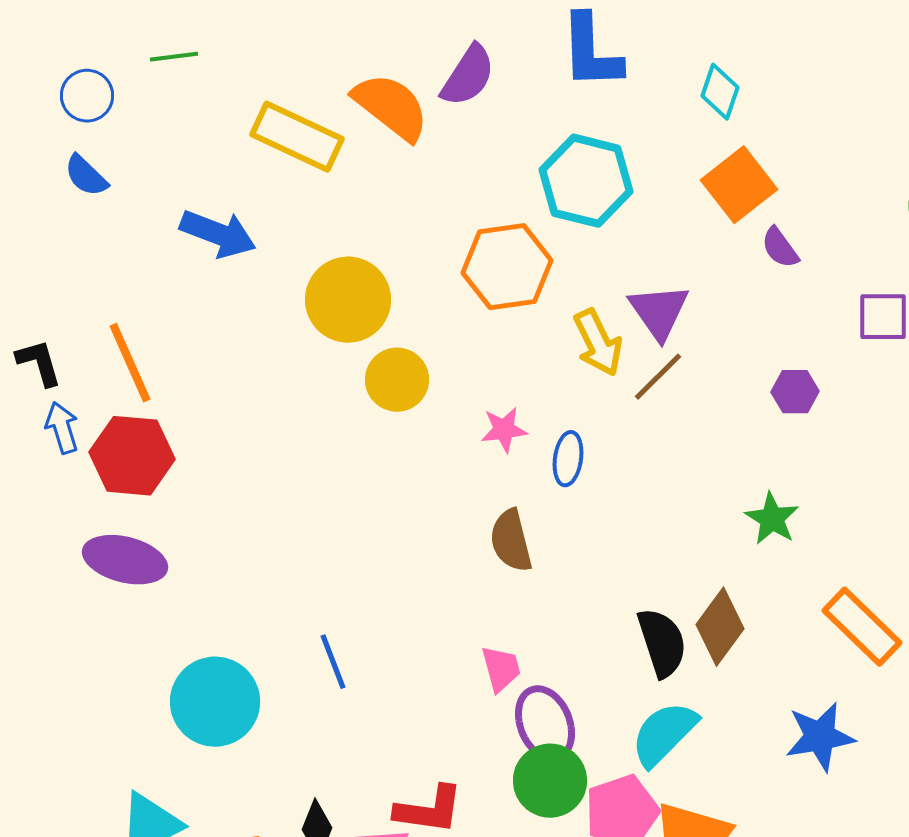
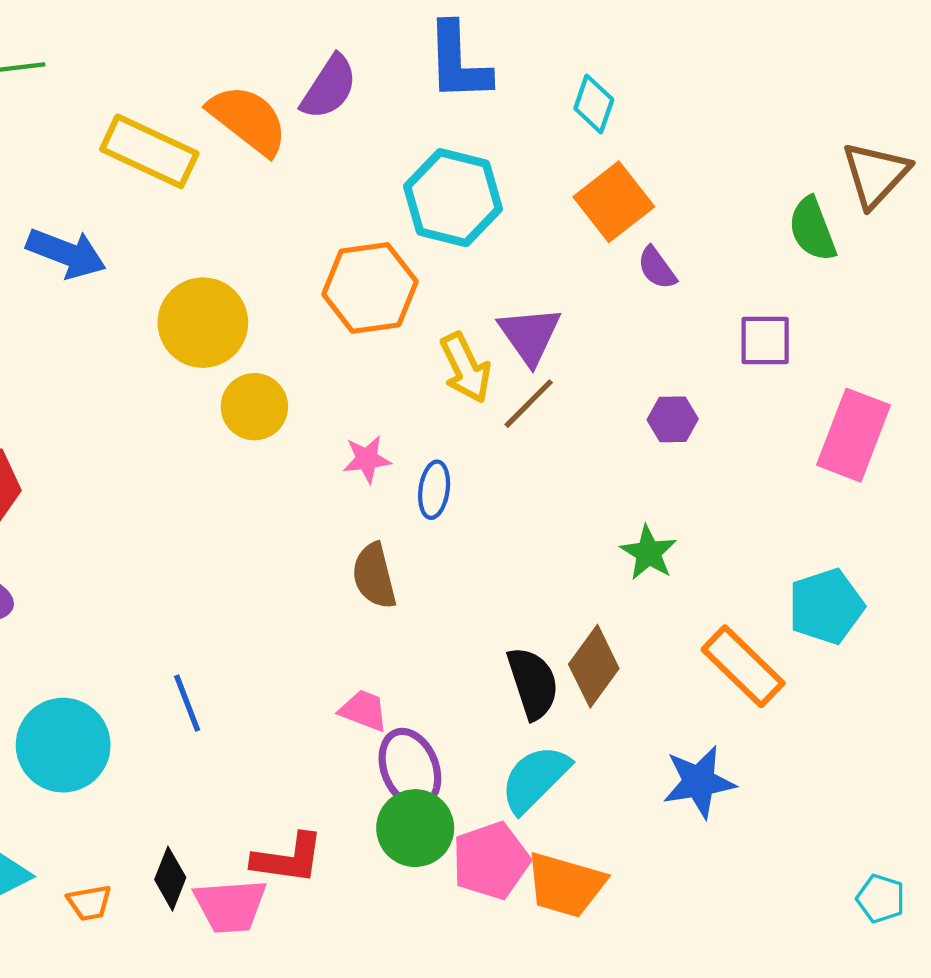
pink trapezoid: (501, 669) -> (364, 710), turned -54

